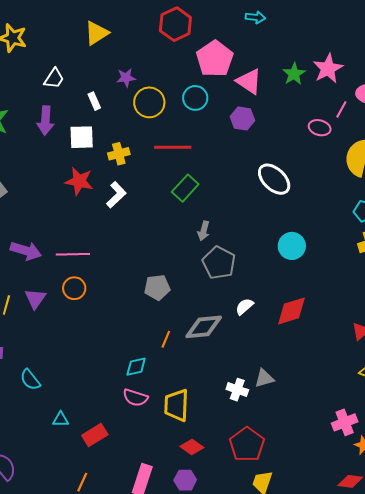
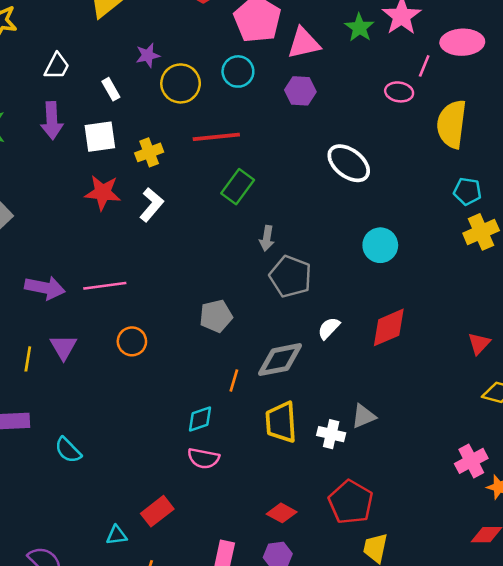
pink triangle: (249, 81) -> (304, 43), turned -40
orange circle: (74, 288) -> (132, 341), moved
yellow trapezoid: (176, 405) -> (281, 422), moved
cyan triangle: (61, 419) -> (117, 535), moved

